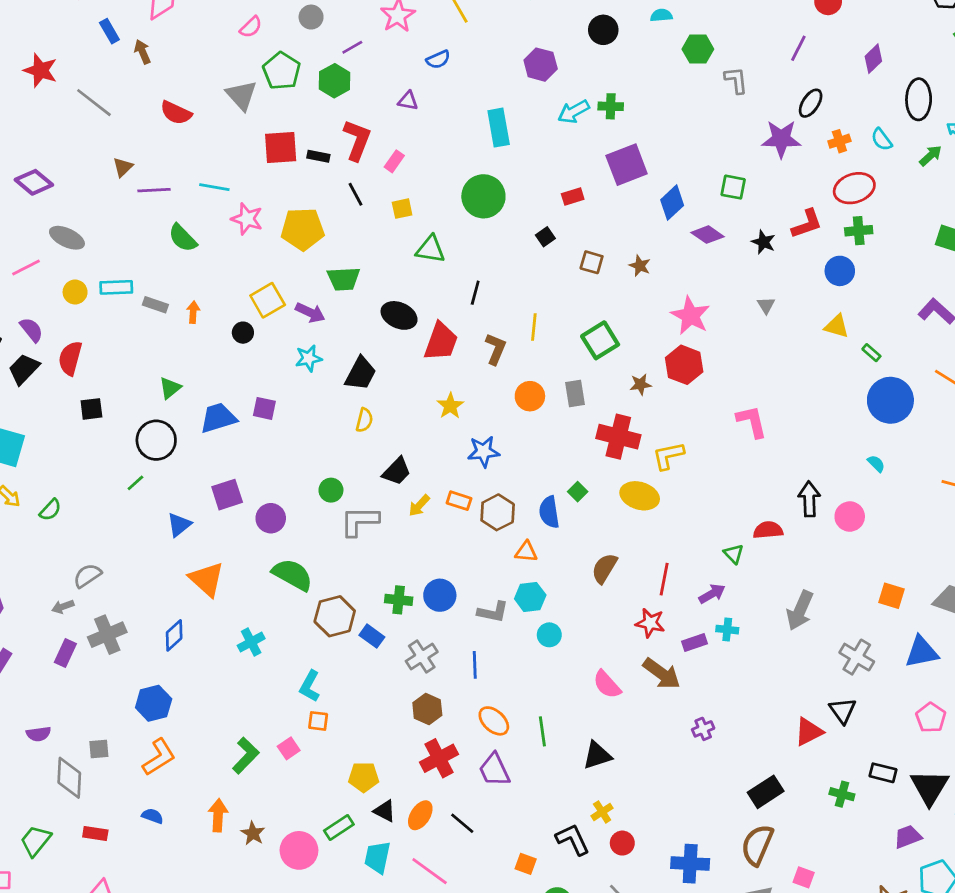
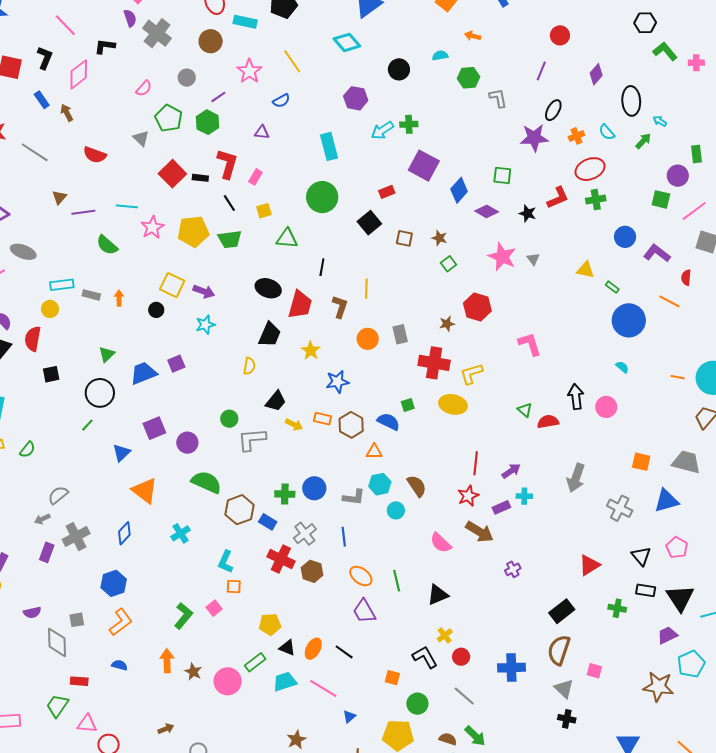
gray triangle: (241, 95) -> (141, 138), size x0.7
red square: (281, 147) -> (172, 174), turned -36
purple square: (627, 165) -> (424, 166), turned -36
pink star: (247, 219) -> (152, 227), turned 30
black square: (545, 237) -> (369, 223), size x1.6
blue circle: (840, 271) -> (625, 237), moved
green trapezoid: (344, 279) -> (230, 239), moved
yellow circle: (75, 292) -> (50, 309), moved
yellow square: (268, 300) -> (172, 285), turned -30
pink star: (690, 316) -> (502, 257), moved
green square: (600, 340) -> (449, 264), moved, size x0.6
black trapezoid: (361, 373) -> (270, 334), moved
purple square: (264, 408) -> (176, 364), turned -30
green square: (578, 492) -> (408, 405), turned 32
yellow arrow: (419, 505) -> (294, 425), turned -102
blue semicircle: (549, 512) -> (389, 422), turned 130
green triangle: (734, 554) -> (525, 410), moved
brown semicircle: (604, 568) -> (417, 486), moved, turned 120
red star: (650, 623) -> (468, 496), turned -30
black triangle: (843, 711) -> (641, 556), moved
red cross: (439, 758) -> (281, 559), moved, turned -32
green trapezoid: (36, 841) -> (57, 706), moved
cyan trapezoid: (377, 857) -> (285, 682), turned 65

